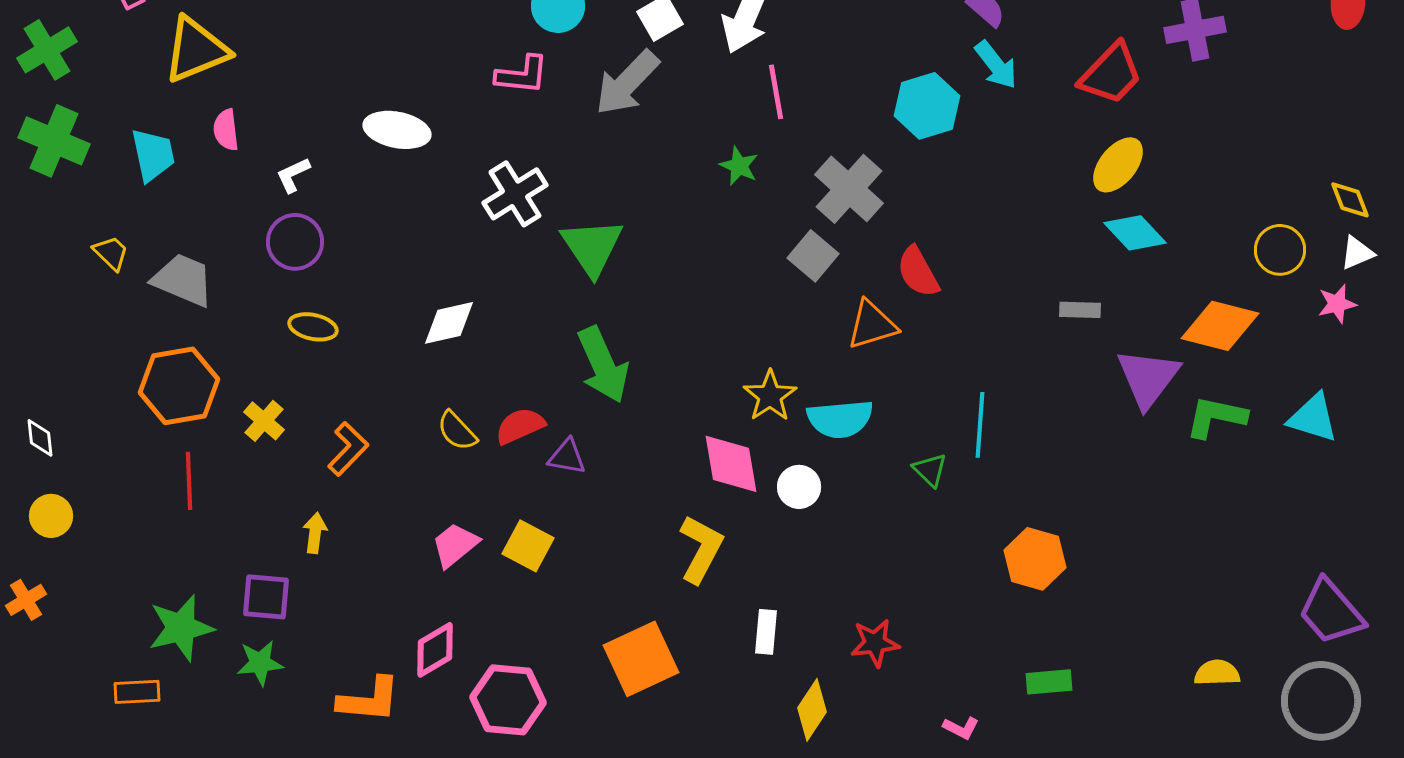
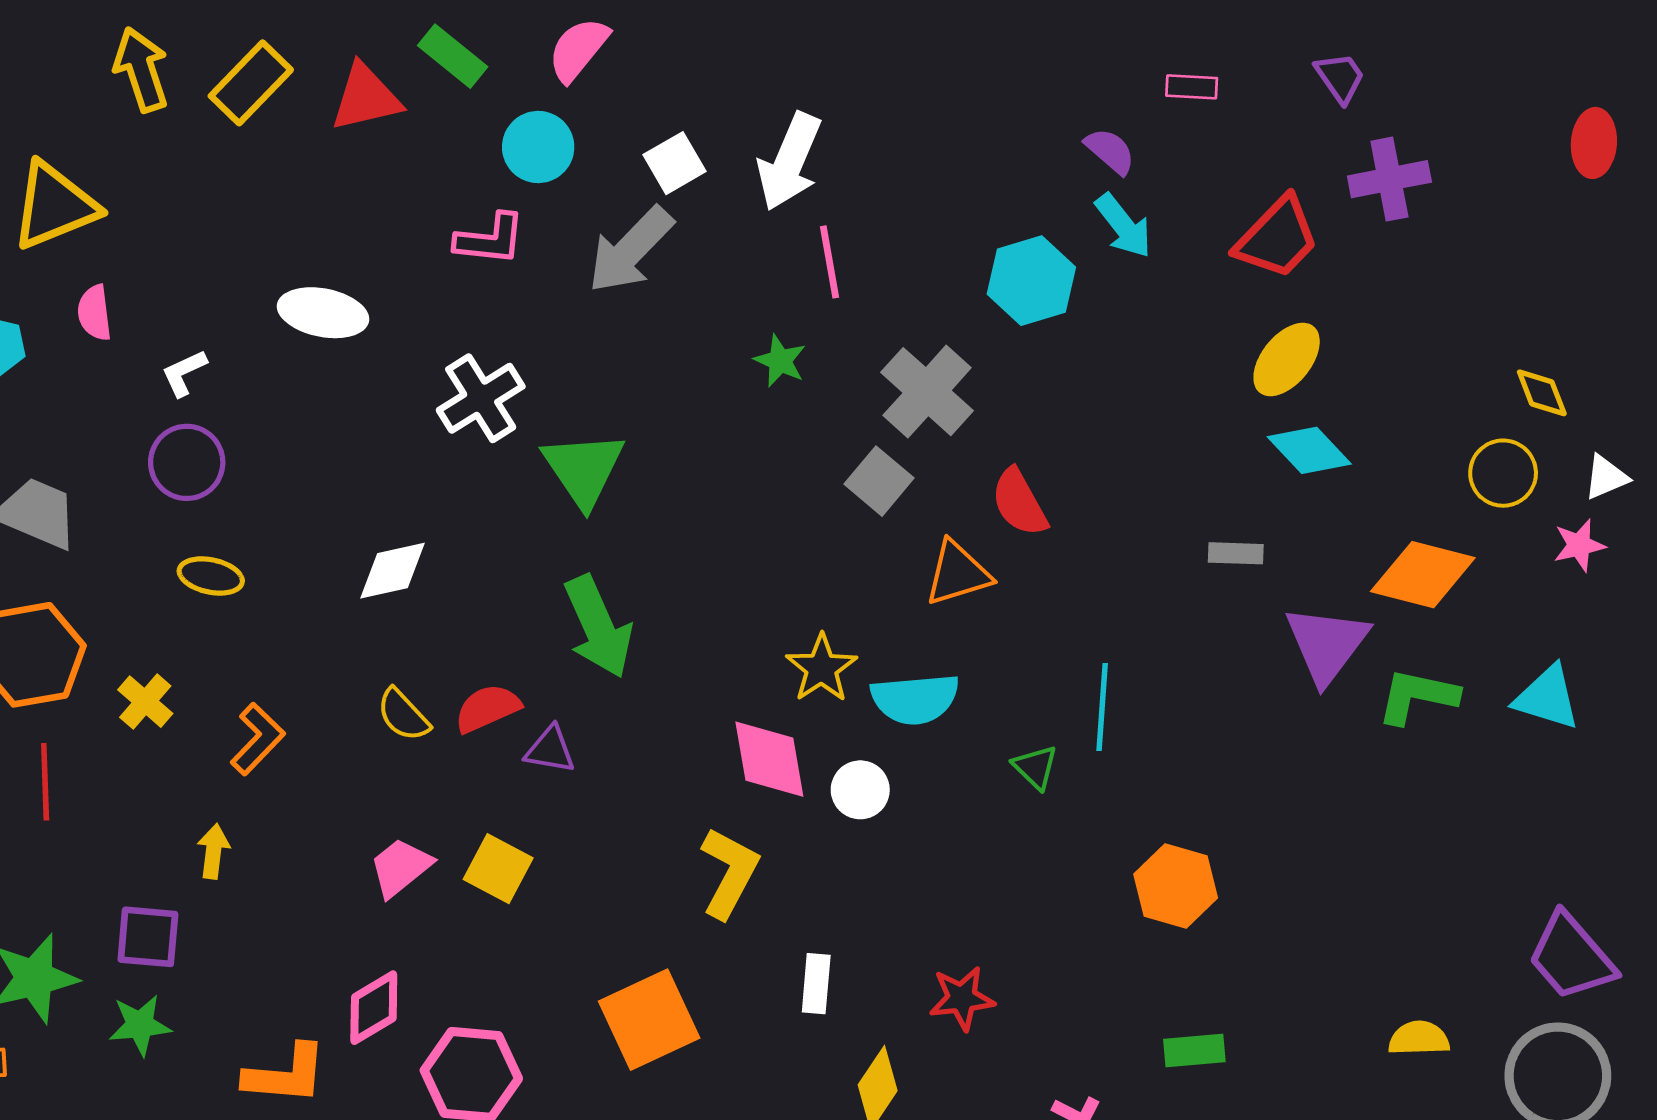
yellow diamond: (1350, 200) -> (1542, 393), moved

